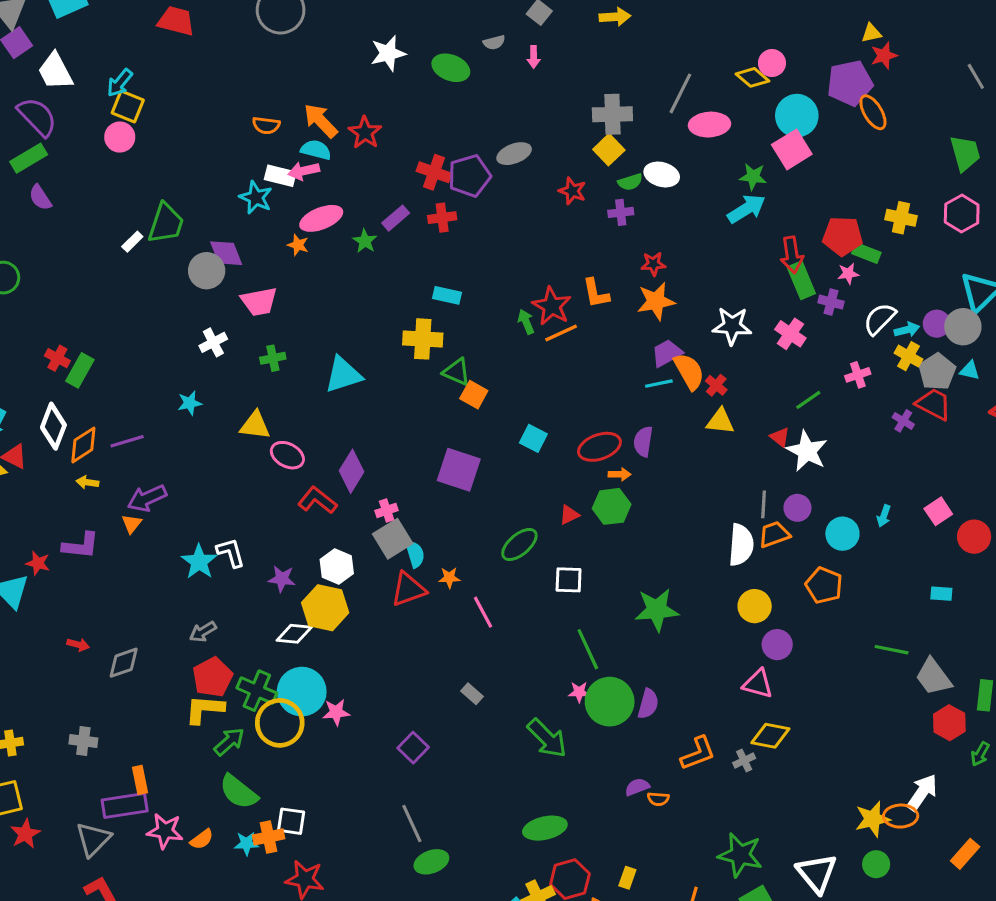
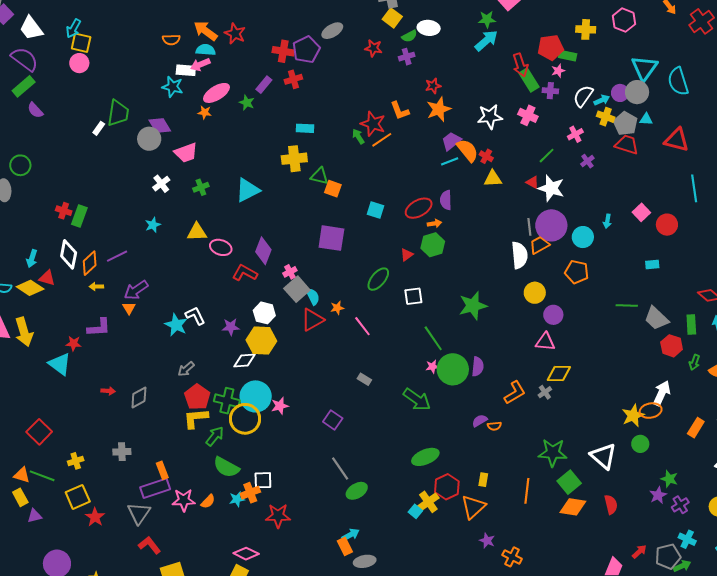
purple cross: (903, 421) -> (587, 161), moved, turned 32
purple circle: (797, 508) -> (551, 225), size x1.8

